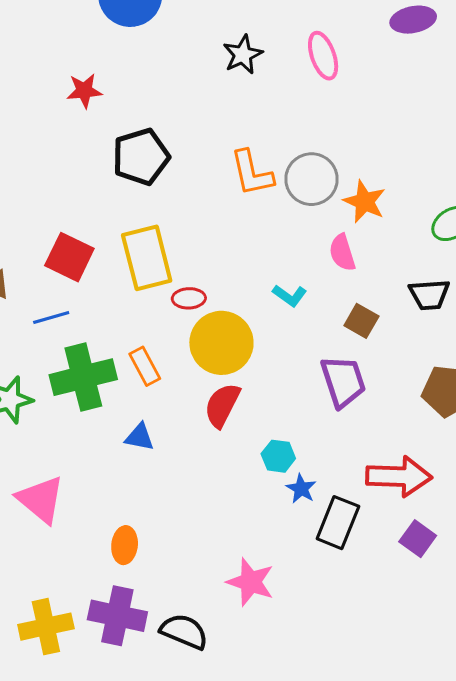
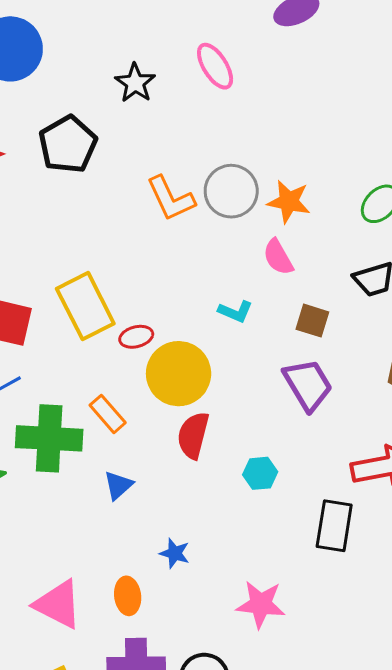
black pentagon: (141, 157) -> (68, 144), moved
green cross: (83, 377) -> (49, 438), turned 30
blue triangle: (140, 437) -> (118, 485), turned -40
blue star: (301, 489) -> (175, 553), moved
pink triangle: (41, 499) -> (58, 604), moved

